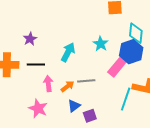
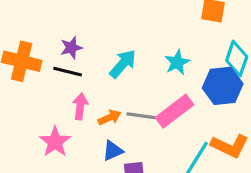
purple star: (30, 39) -> (71, 48), moved
pink rectangle: (118, 66) -> (174, 111), moved

